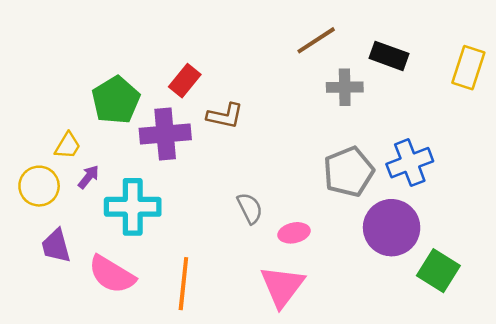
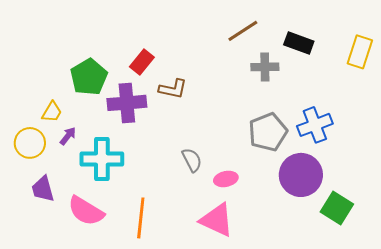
pink triangle: (282, 286) -> (217, 220), turned -42

